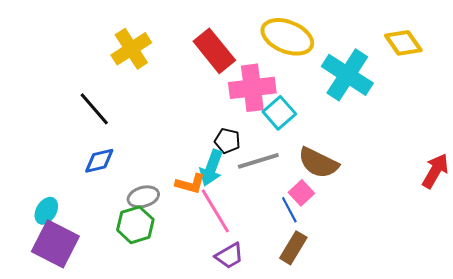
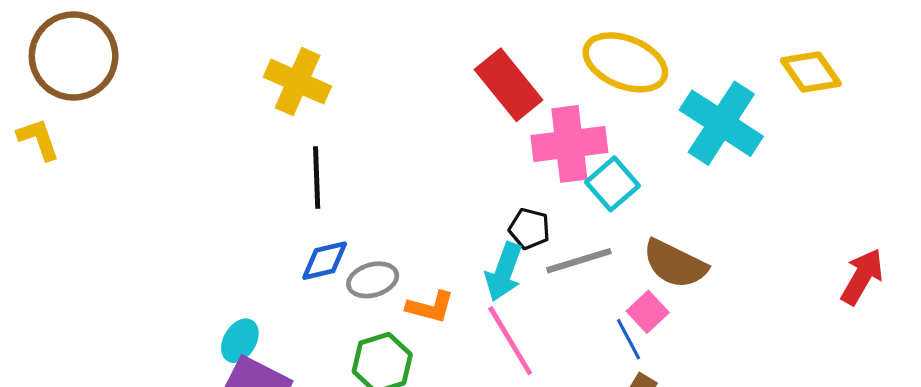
yellow cross: (131, 49) -> (297, 82), moved, turned -33
black line: (94, 109) -> (317, 178), turned 39
orange L-shape: (190, 184) -> (430, 307), moved
gray ellipse: (143, 197) -> (373, 280), moved

